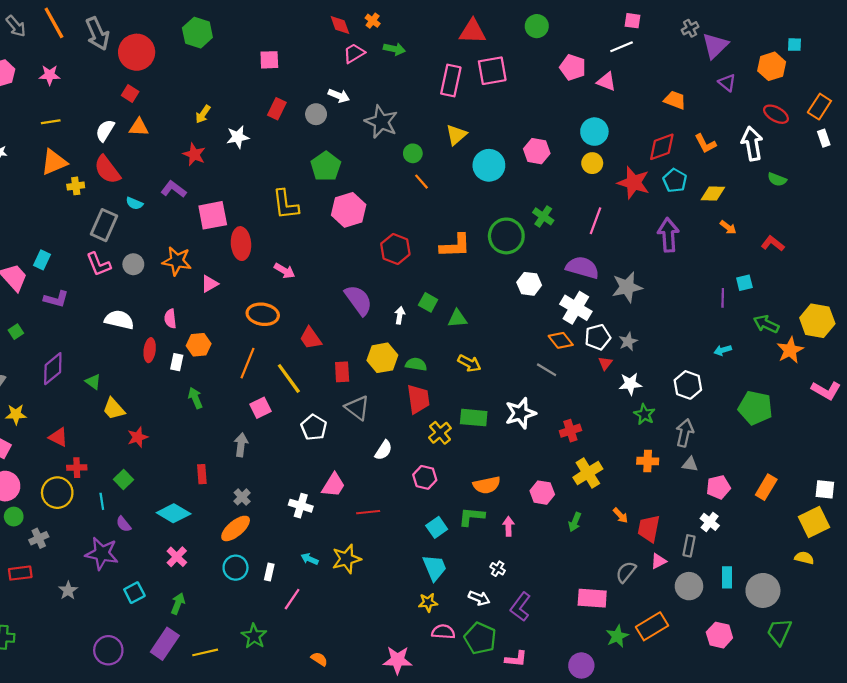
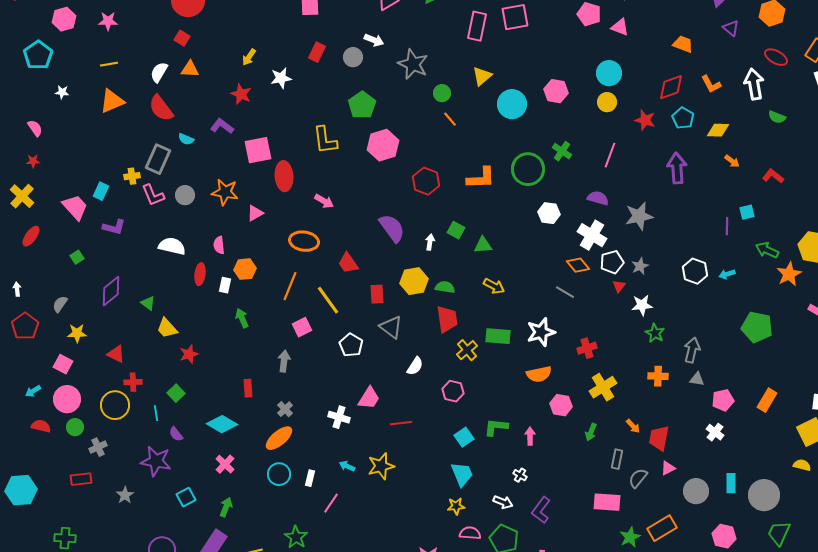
red star: (634, 183) -> (645, 120), size x0.7
yellow cross: (76, 186) -> (132, 176), moved
purple semicircle: (582, 268) -> (598, 198), size x0.7
white hexagon: (688, 385) -> (695, 271), moved
orange semicircle: (487, 485) -> (539, 374), moved
gray rectangle: (689, 546) -> (617, 459), moved

